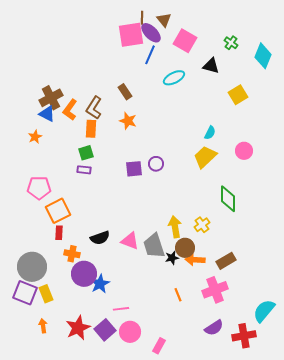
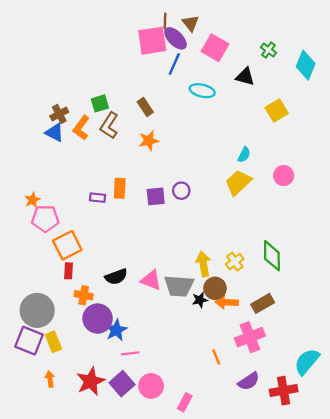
cyan ellipse: (174, 78) -> (202, 91), turned 40
brown cross: (51, 98) -> (59, 114), size x0.7
orange star: (128, 121) -> (149, 141), turned -30
orange rectangle: (91, 129) -> (120, 188), moved
orange star: (35, 137) -> (32, 200), moved
green square: (86, 153) -> (100, 103), moved
green diamond: (228, 199) -> (272, 256), moved
gray trapezoid: (154, 246) -> (179, 286), turned -68
orange line: (178, 295) -> (216, 357), moved
pink line: (121, 309) -> (130, 353), moved

